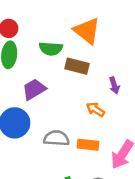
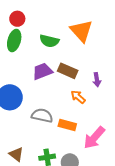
brown rectangle: (77, 66) -> (68, 71), moved
purple trapezoid: (34, 89) -> (42, 71), moved

